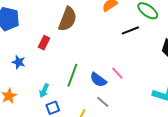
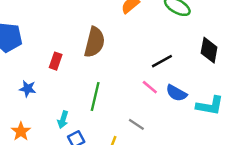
brown semicircle: (68, 19) -> (94, 42), moved
black line: (130, 30) -> (162, 61), moved
blue semicircle: (98, 80) -> (176, 93), moved

